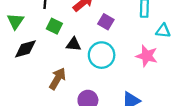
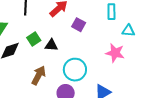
green square: (54, 26) -> (34, 39), moved, turned 32
cyan circle: (102, 55) -> (75, 70), moved

